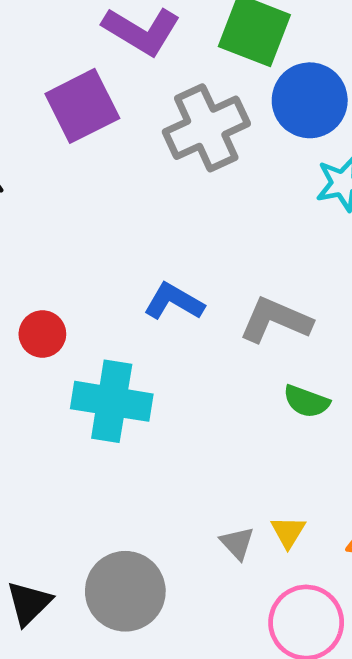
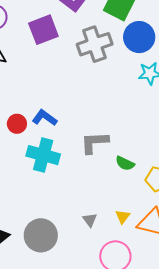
blue L-shape: (174, 302) -> (45, 118), moved
gray L-shape: (276, 320) -> (94, 142), moved, turned -32
yellow triangle: (288, 532) -> (123, 217), moved

